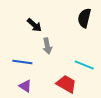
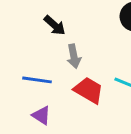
red trapezoid: (66, 84) -> (89, 90), moved

